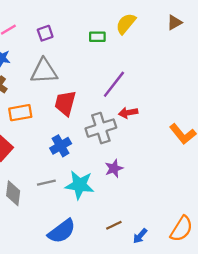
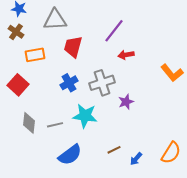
gray cross: (101, 128) -> (102, 83), moved
purple star: (114, 168) -> (126, 102), moved
gray line: (46, 183) -> (55, 125), moved

